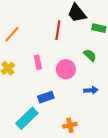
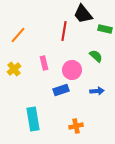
blue rectangle: (46, 97) -> (61, 90), moved
cyan rectangle: (27, 118) -> (33, 119), turned -55

